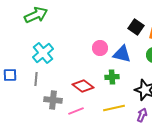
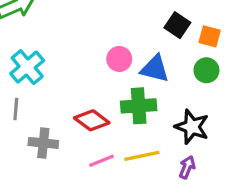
green cross: (112, 77) -> (139, 106), size x1.5
pink line: (76, 111) -> (101, 161), moved

